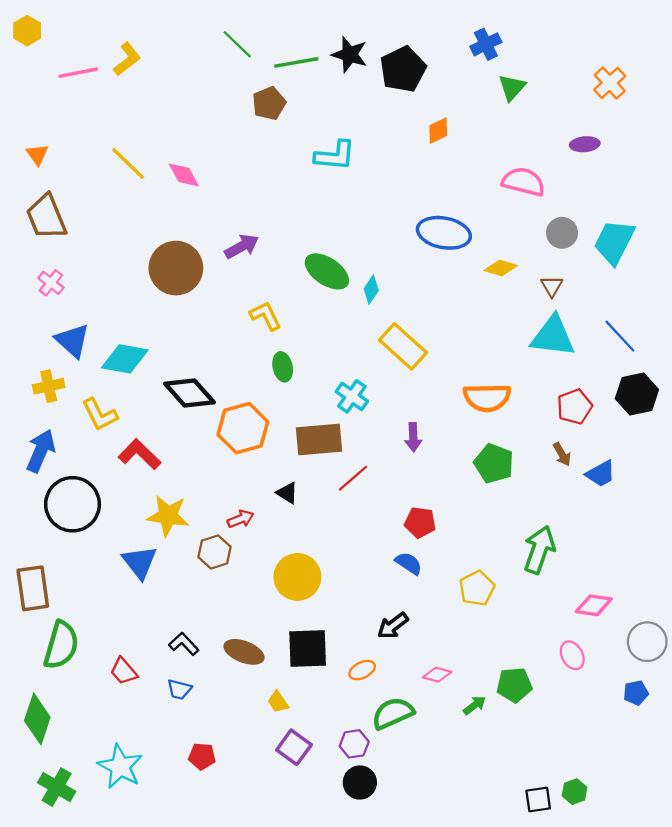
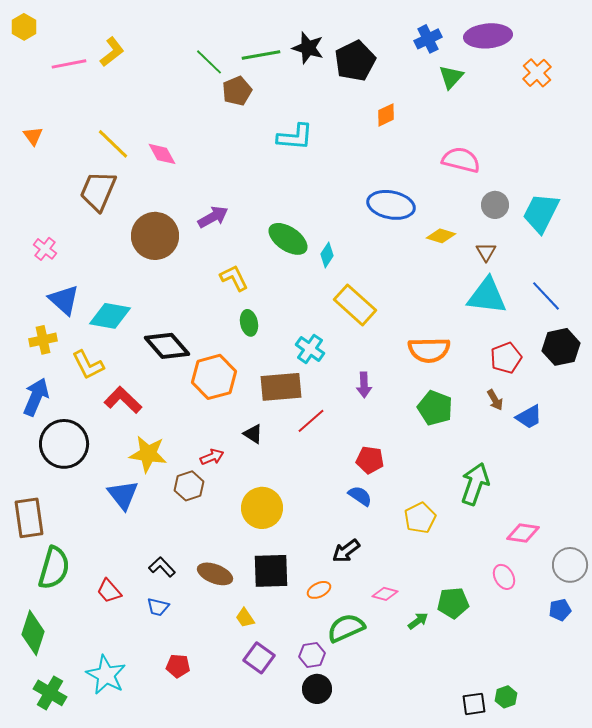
green line: (237, 44) -> (209, 62), moved
purple ellipse: (585, 144) -> (488, 36), moved, size x1.8
brown trapezoid: (46, 217) -> (98, 191), moved, turned 45

